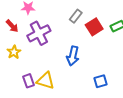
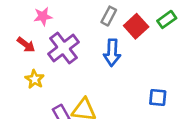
blue arrow: (73, 56) -> (112, 53), moved
blue square: (101, 81) -> (158, 97), turned 32

